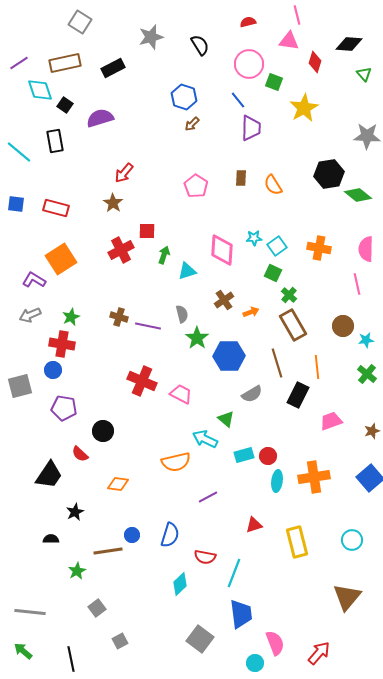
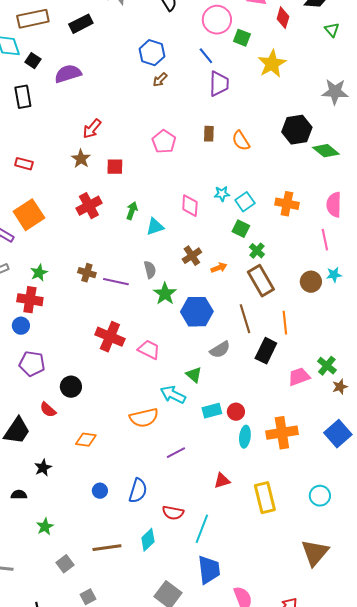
red rectangle: (56, 208) -> (24, 164), size x0.7
red square: (147, 231) -> (115, 167), moved
pink diamond: (222, 250) -> (190, 206), size x0.7
cyan star: (366, 340) -> (334, 275), moved
green cross: (367, 374) -> (327, 366), moved
brown line: (108, 551) -> (107, 548), moved

